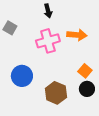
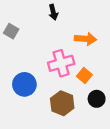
pink cross: (48, 41) -> (61, 63), moved
orange square: (85, 71) -> (84, 76), moved

